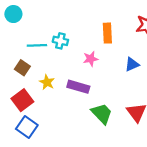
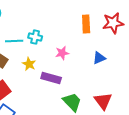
orange rectangle: (107, 33) -> (86, 24), moved
yellow star: (47, 82) -> (29, 64), moved

